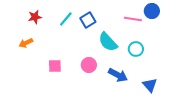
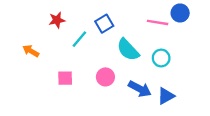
red star: (35, 17) -> (57, 20), moved
cyan line: (66, 19) -> (79, 39), moved
orange arrow: (26, 43) -> (31, 51), turned 56
blue triangle: (150, 85) -> (166, 96), moved, turned 42

